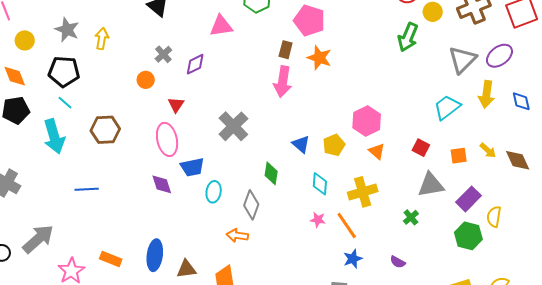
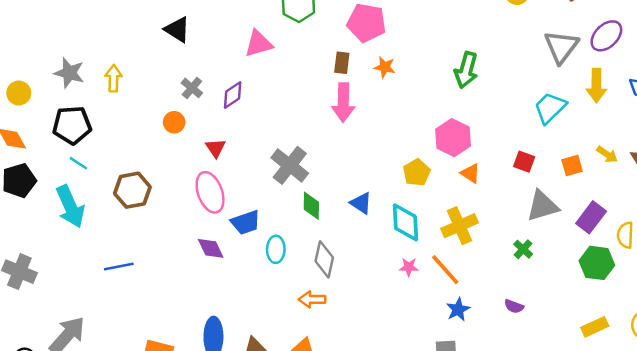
green arrow: (408, 37) -> (466, 70), moved
orange star: (319, 58) -> (385, 67), size x0.7
blue triangle: (301, 144) -> (361, 203), moved
green diamond: (271, 173) -> (311, 206), moved
cyan diamond: (320, 184) -> (405, 222), size x1.4

